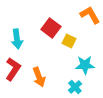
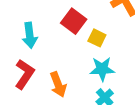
cyan star: (85, 65) -> (102, 69), moved

